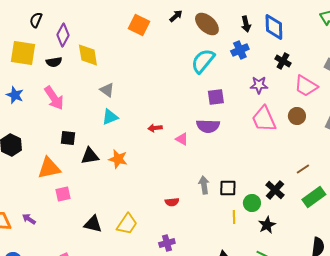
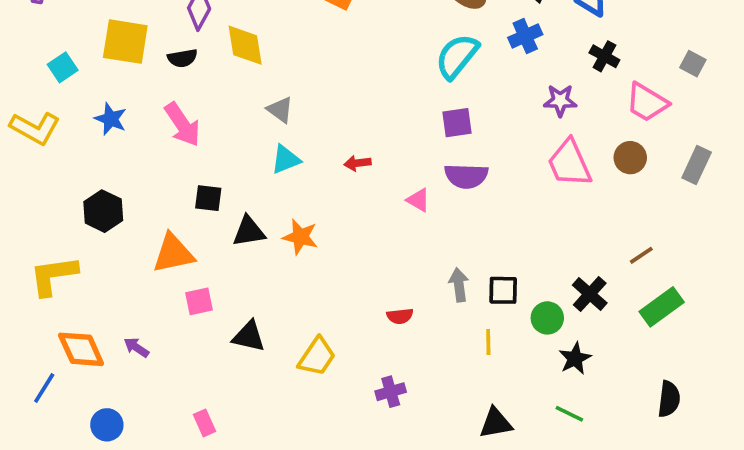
purple square: (216, 97) -> (457, 123), moved
red arrow: (155, 128) -> (357, 163), moved
yellow line: (234, 217) -> (488, 342), moved
black triangle: (93, 224) -> (249, 336), moved

